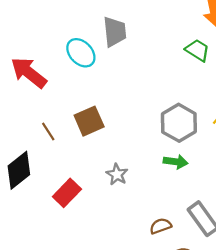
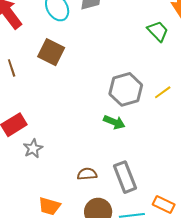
brown square: (89, 121) -> (51, 52), moved, turned 36
gray star: (117, 174) -> (33, 148), moved

